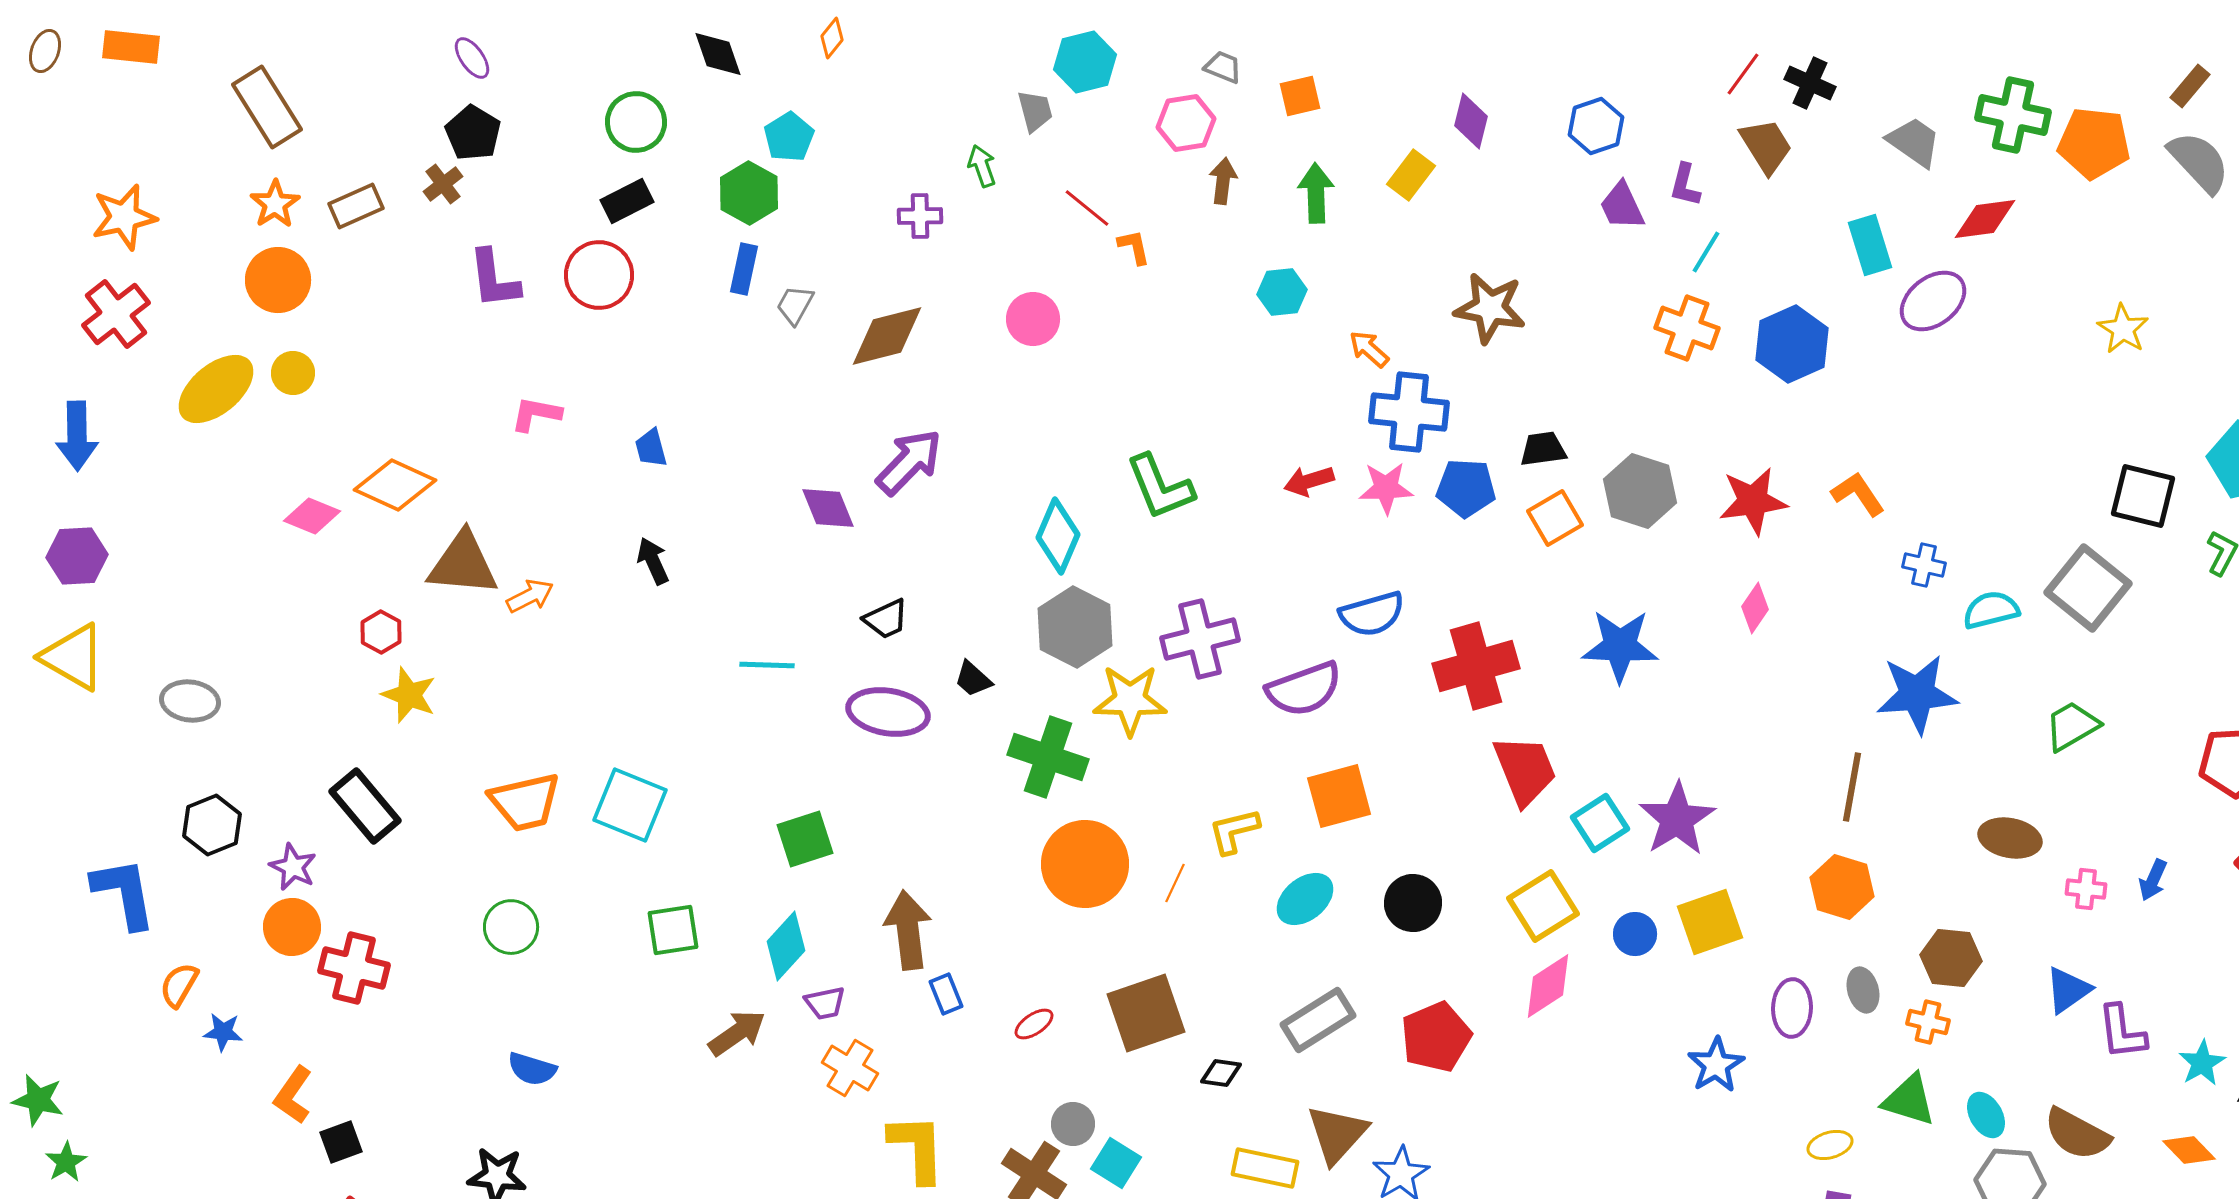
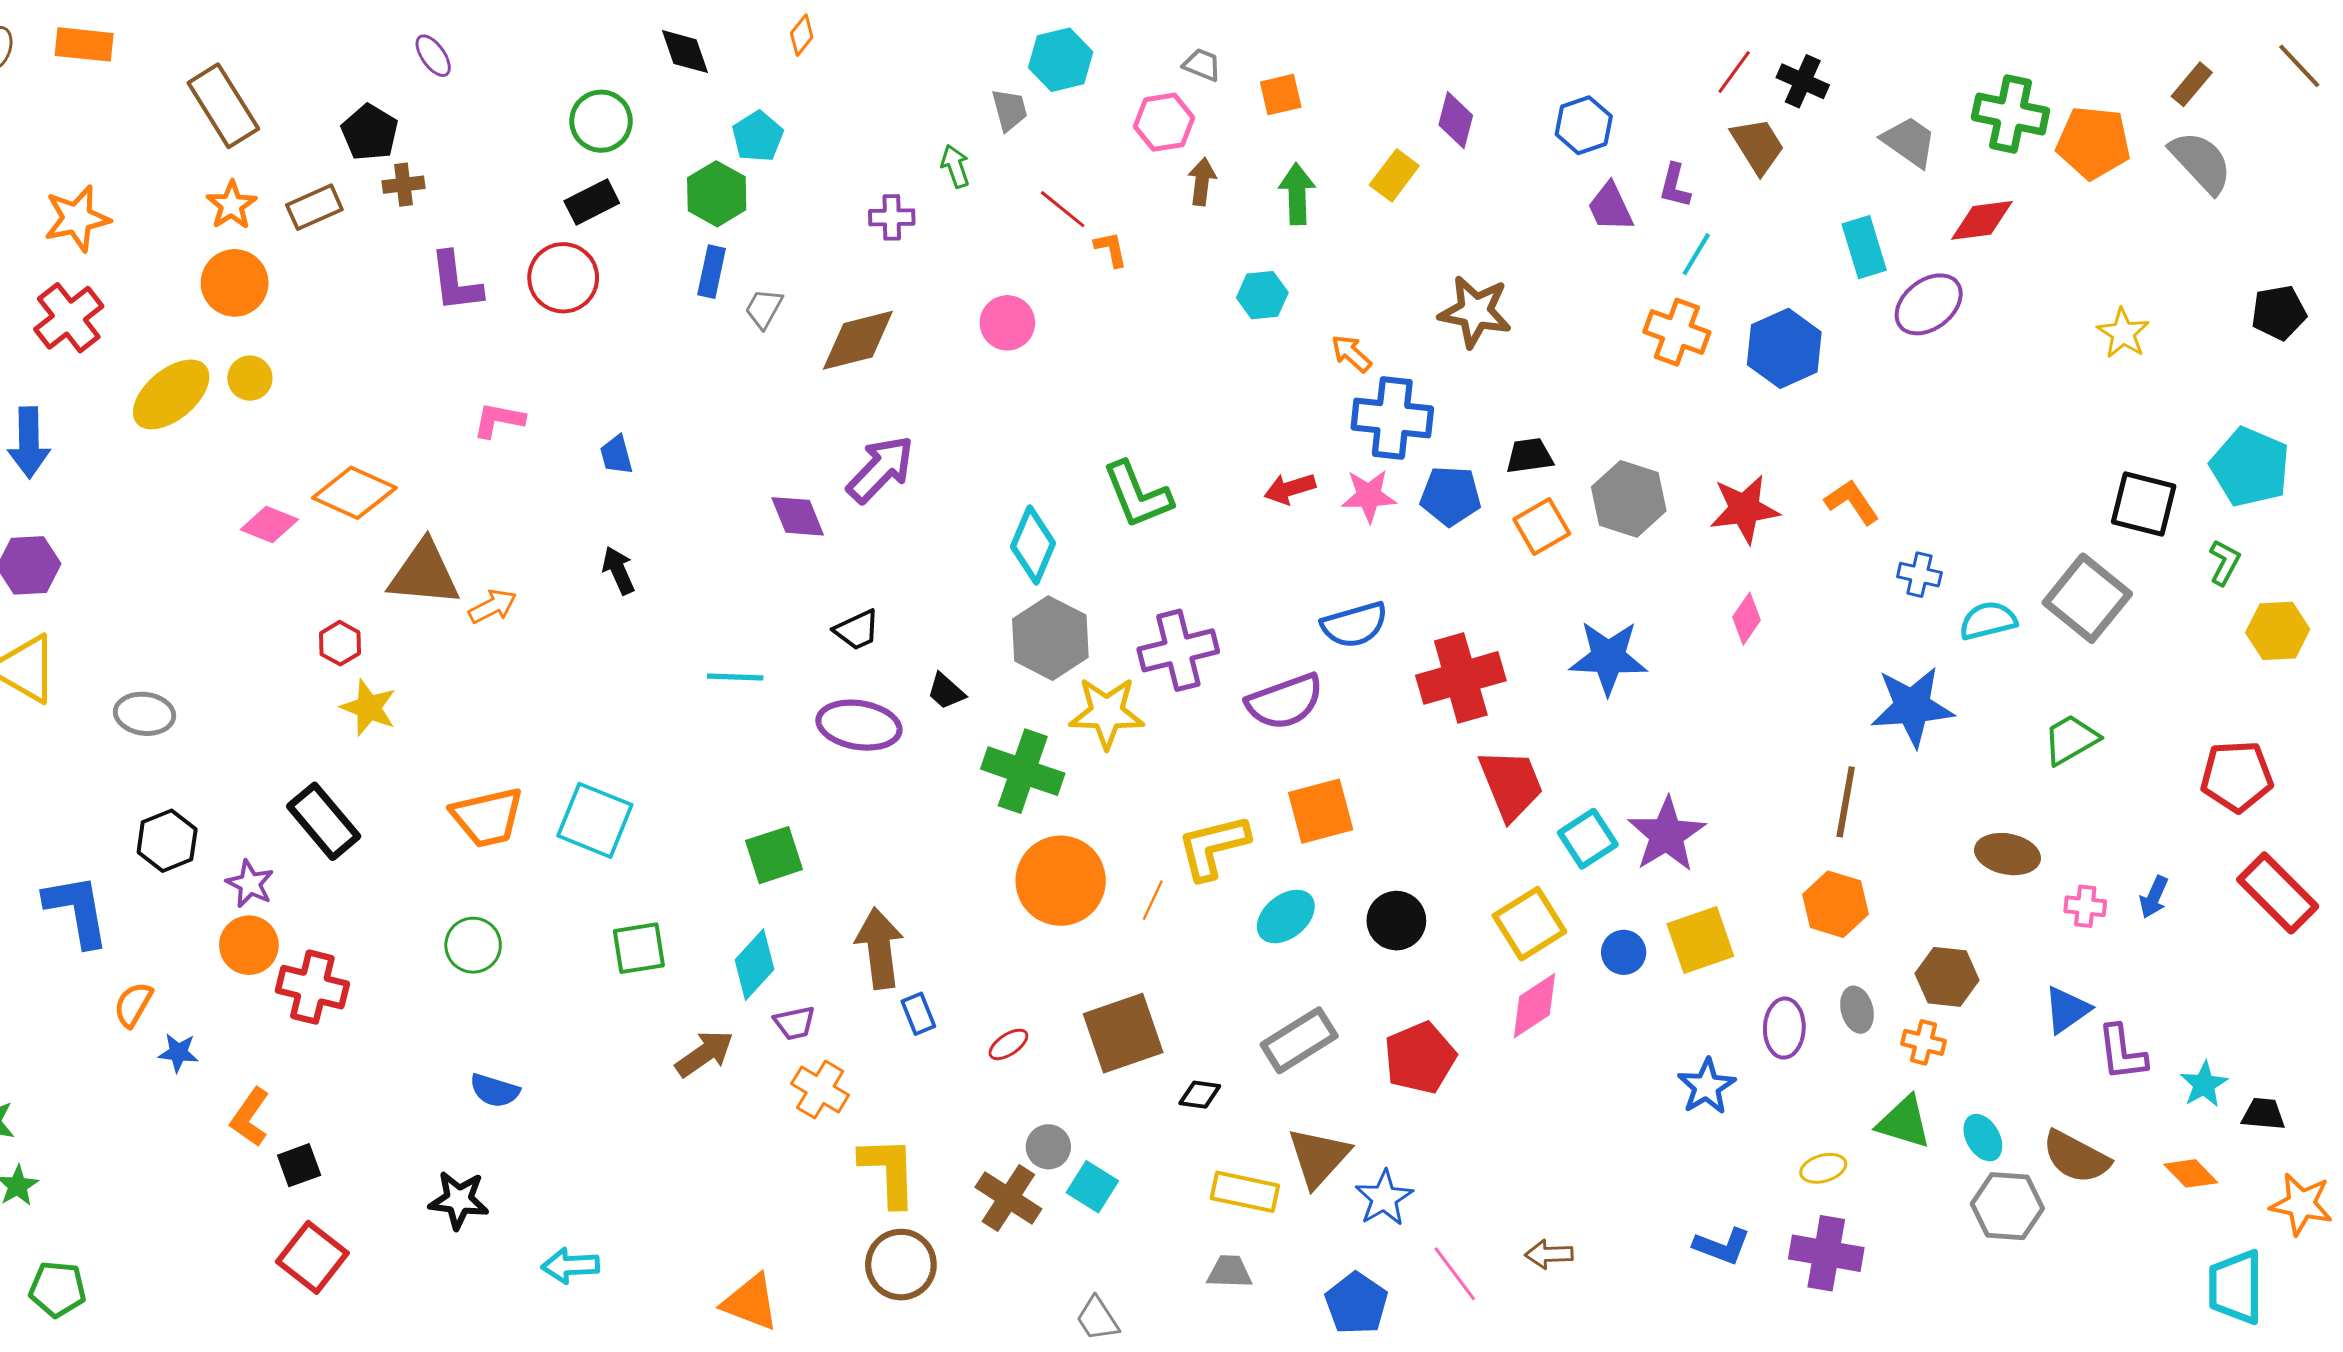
black pentagon: (473, 133) -> (370, 132), moved
brown cross: (443, 184) -> (403, 185), turned 30
yellow L-shape: (1234, 831) -> (1213, 847), size x1.4

